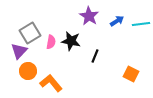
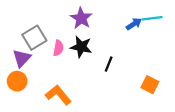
purple star: (89, 16) -> (81, 18), moved
cyan line: (141, 24) -> (152, 18), moved
orange circle: (28, 71) -> (17, 81), moved

